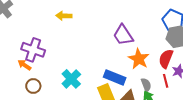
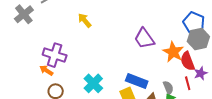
yellow arrow: (64, 16) -> (85, 20), turned 49
orange star: (139, 59) -> (173, 52), moved
red semicircle: (166, 59) -> (188, 61), turned -42

